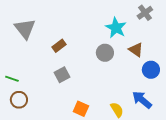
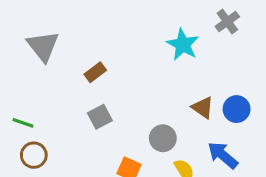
brown triangle: (136, 50) -> (203, 108), moved
gray circle: (105, 53) -> (163, 138), moved

